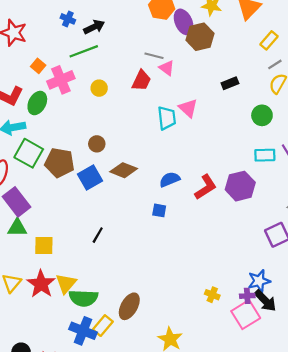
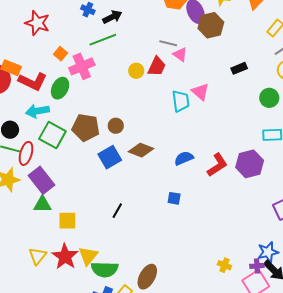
yellow circle: (99, 88) -> (136, 71), moved
brown pentagon: (59, 163) -> (86, 128), moved
blue square: (159, 210) -> (174, 198), moved

